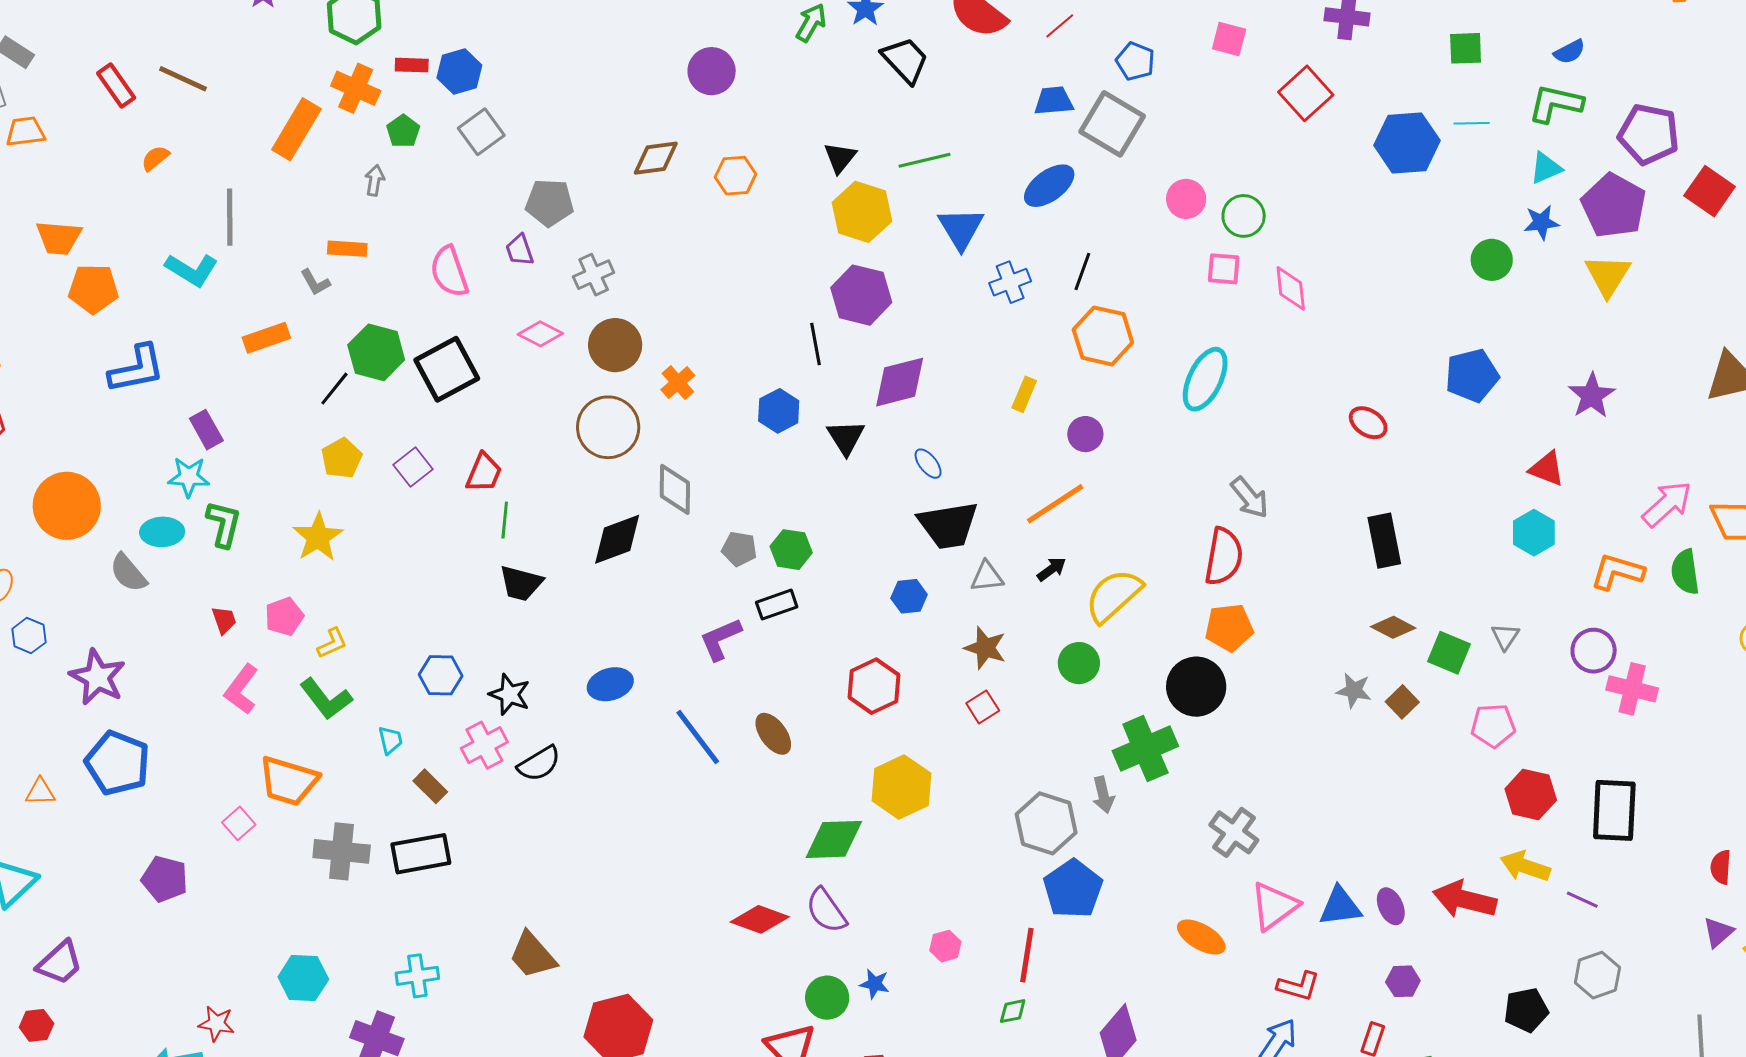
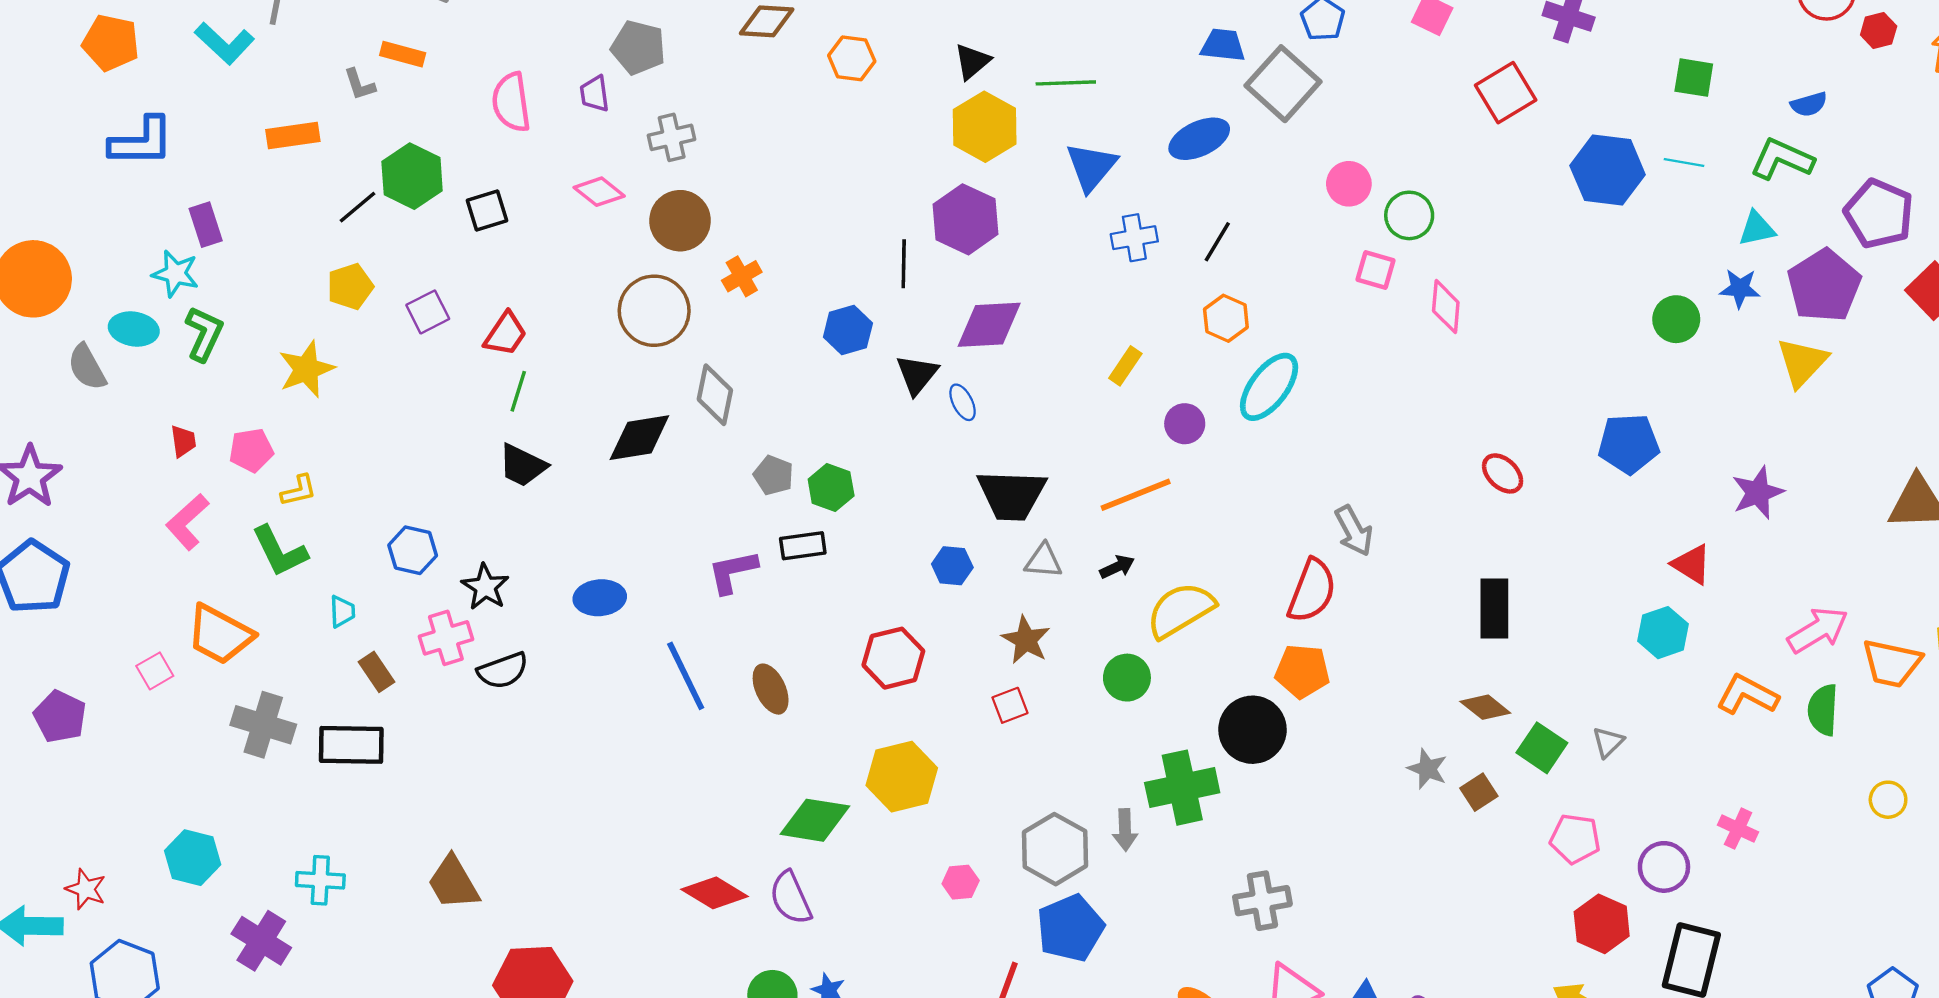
orange hexagon: (1103, 336) -> (1226, 318), size x0.7
black square: (447, 369) -> (487, 211), size x0.6
cyan ellipse: (1205, 379) -> (1269, 387), moved
blue ellipse: (928, 464) -> (963, 402), moved
purple circle: (1594, 651) -> (1664, 867), moved
pink cross: (1632, 689) -> (1738, 829), size x0.7
gray cross: (1234, 832) -> (1262, 901), turned 33
pink hexagon: (945, 946) -> (961, 882), moved

